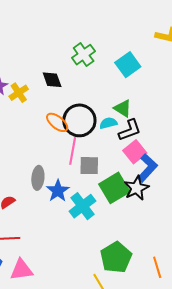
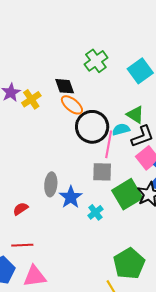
orange ellipse: (57, 122) -> (72, 105), moved
pink line: (73, 151) -> (109, 144), moved
cyan cross: (83, 206) -> (95, 212), size x0.6

